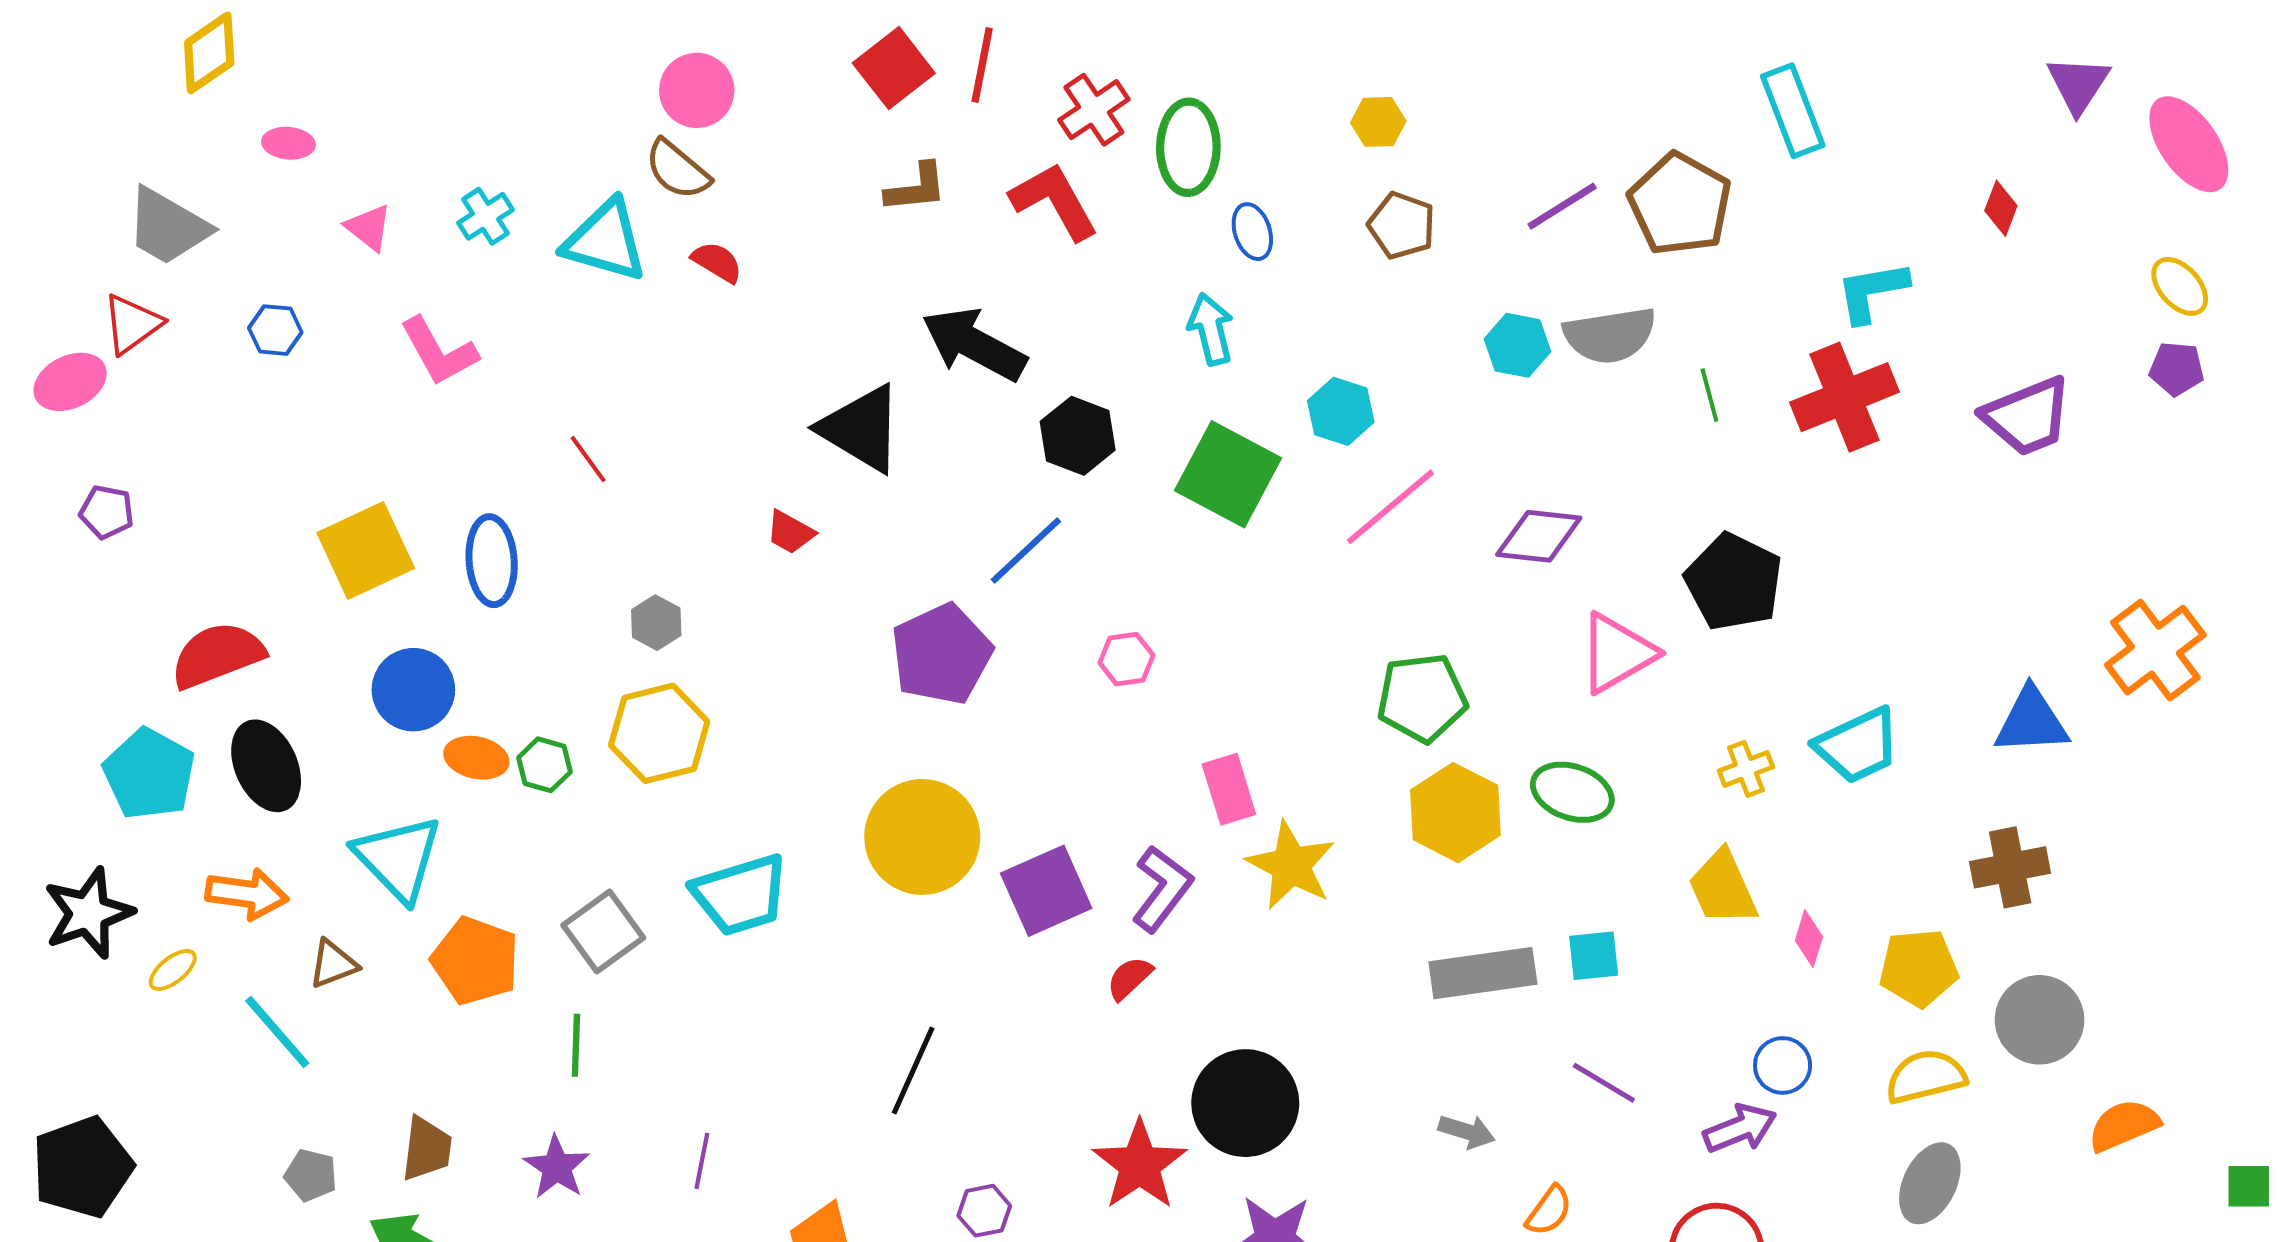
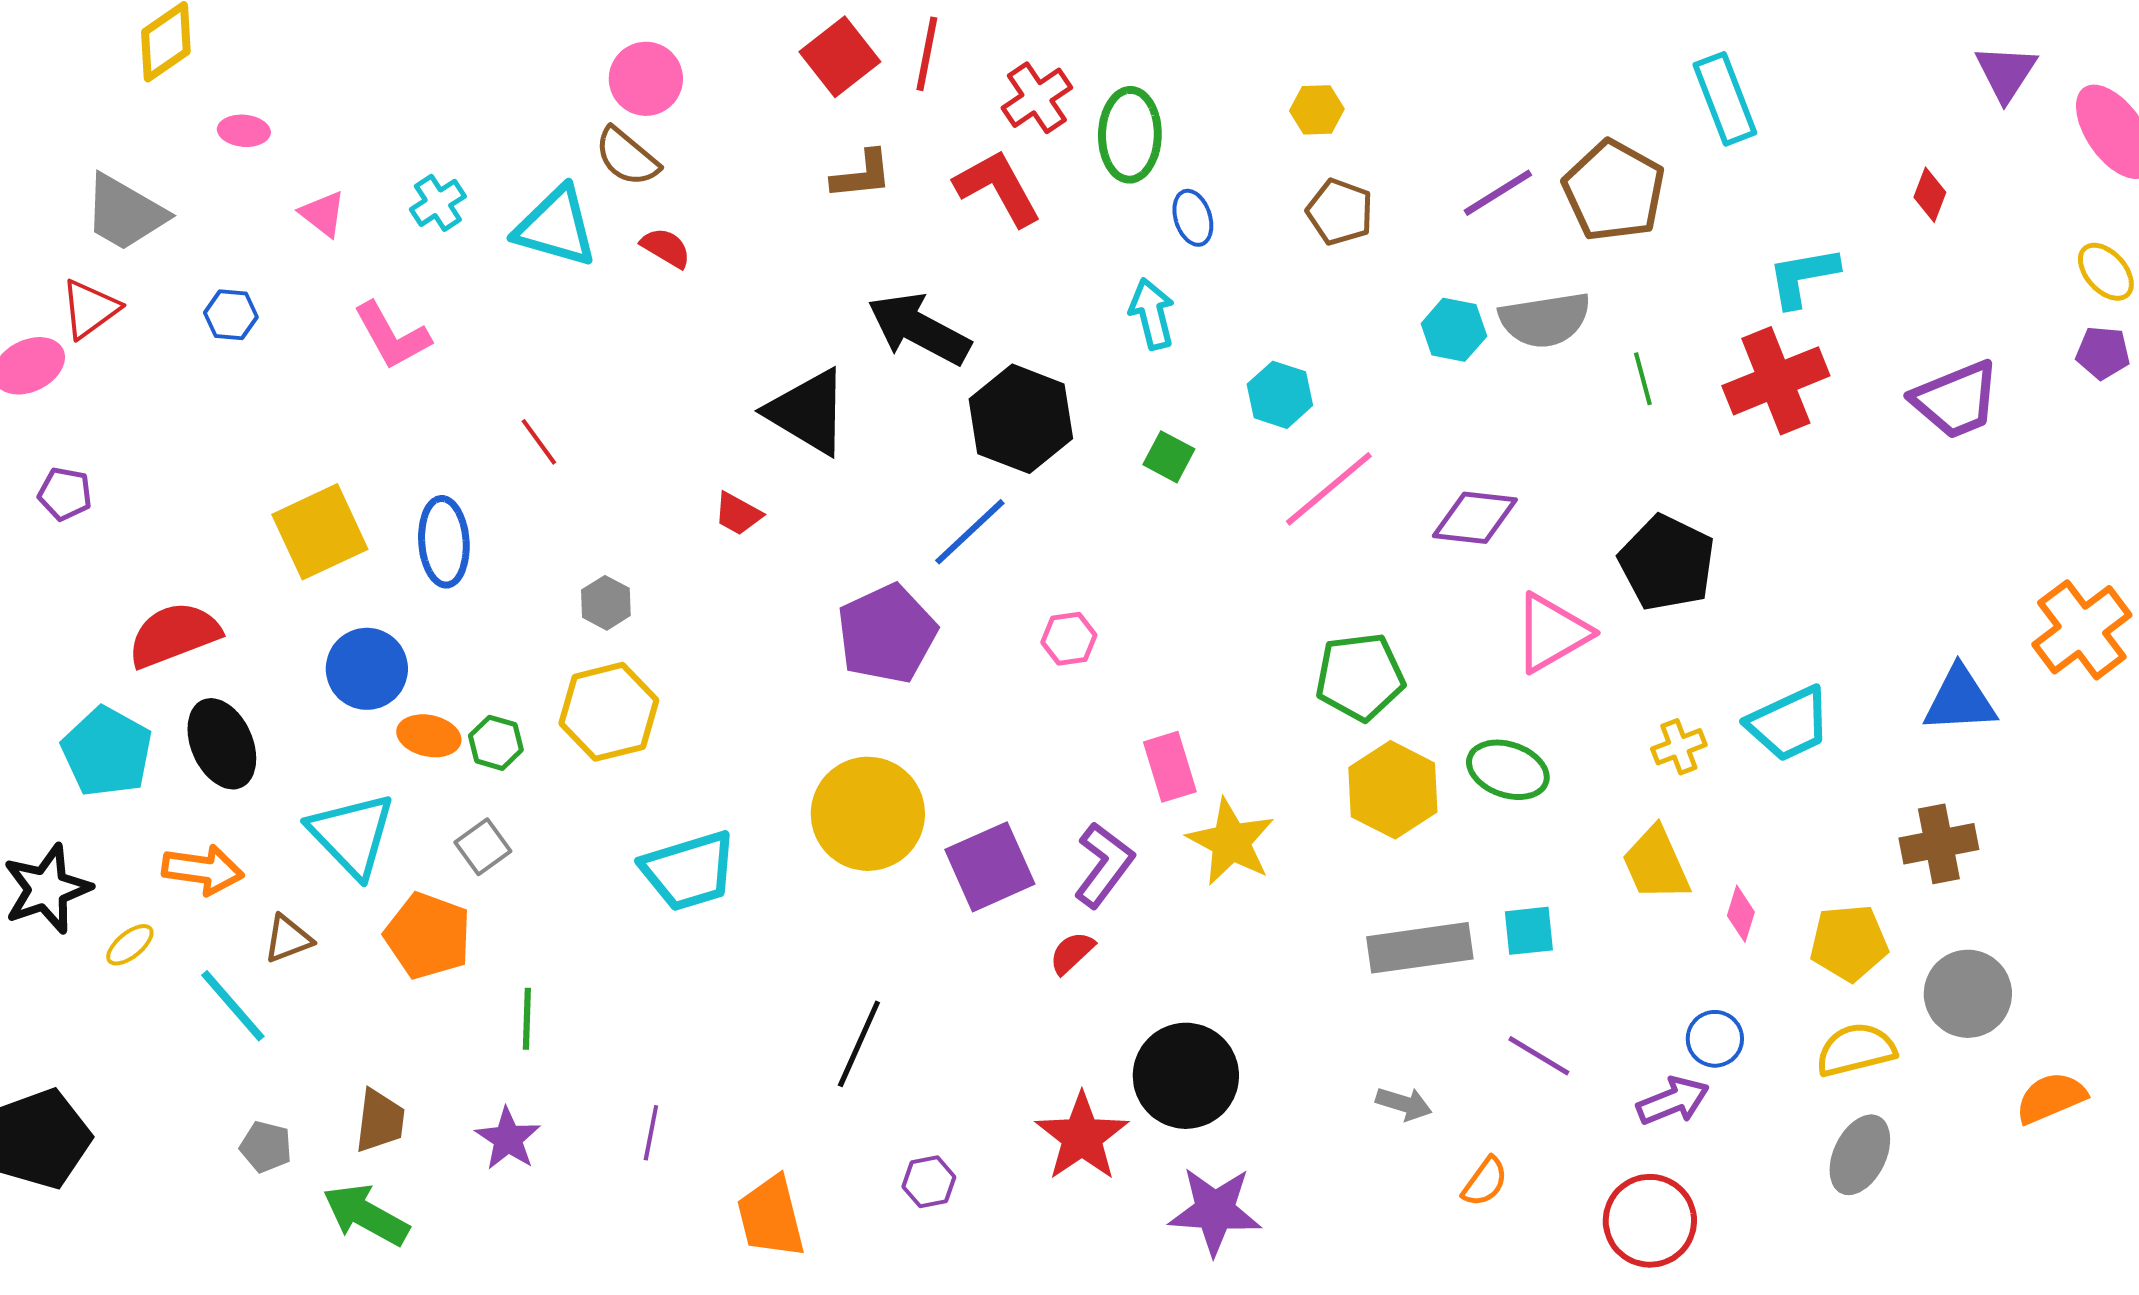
black hexagon: (1078, 436) -> (1021, 419), size x1.4
green square: (1228, 474) -> (1169, 457), size x0.5
gray square: (603, 931) -> (483, 847), moved, size x0.7

